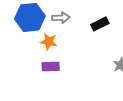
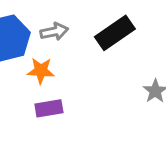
black rectangle: (100, 24) -> (115, 33), size x1.4

